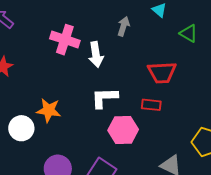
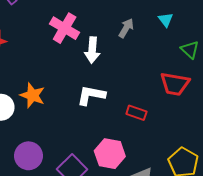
red trapezoid: (162, 72) -> (175, 84), moved
pink hexagon: (123, 130) -> (110, 154), moved

